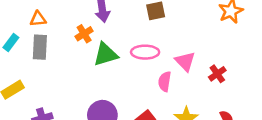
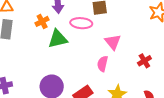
pink ellipse: (145, 52) -> (81, 23), moved
pink triangle: (185, 61) -> (113, 42), moved

